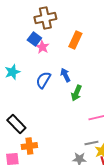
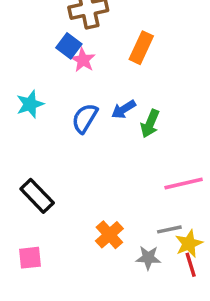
blue arrow: (65, 75) -> (124, 109), turned -96
green arrow: (76, 93) -> (150, 124), moved
orange cross: (29, 146) -> (109, 235), moved, turned -35

